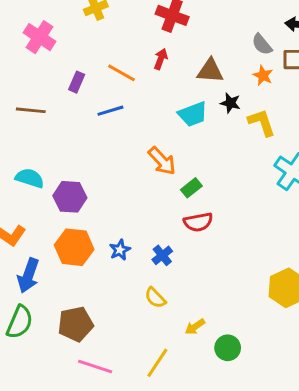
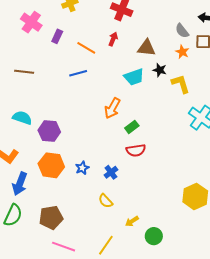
purple rectangle: (77, 82) -> (57, 36), moved
orange arrow: (162, 161) -> (112, 108), turned 70

